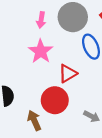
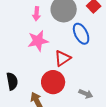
pink star: (41, 51) -> (38, 41), turned 30

